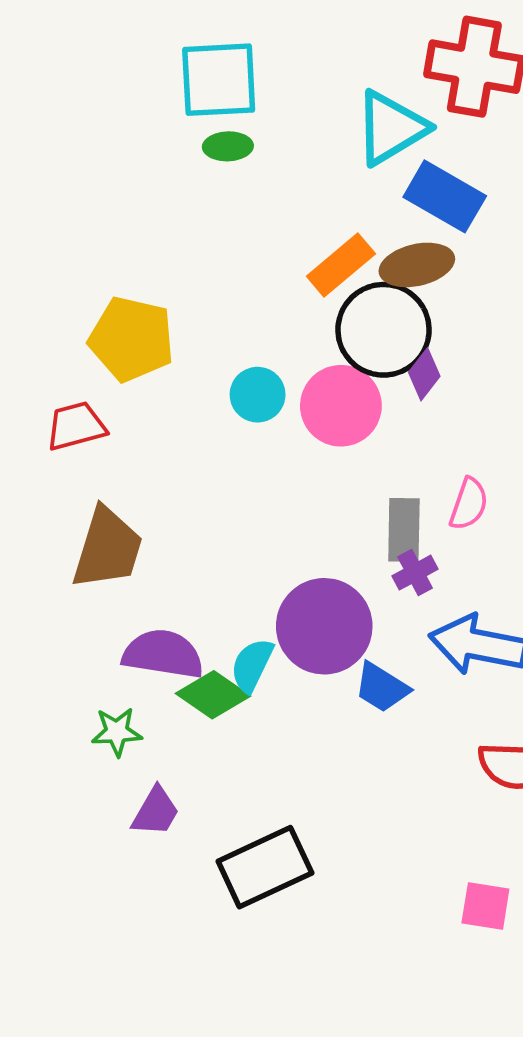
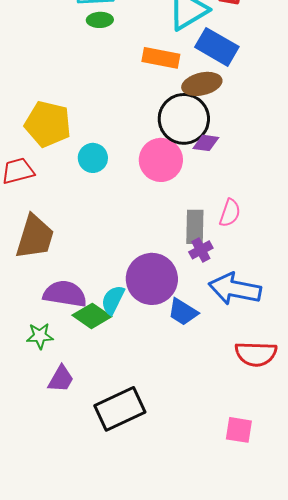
orange rectangle: (341, 265) -> (161, 58), moved, turned 51
purple diamond: (424, 374) -> (206, 143), turned 60
cyan circle: (258, 395) -> (93, 158), moved

